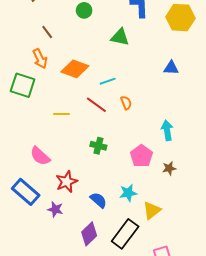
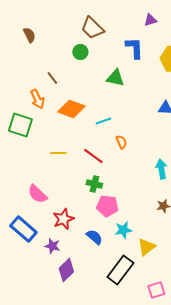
brown line: (47, 32) -> (52, 78), moved
red line: (96, 105) -> (93, 156), moved
pink pentagon: (141, 156) -> (107, 206), moved, turned -30
purple diamond: (89, 234) -> (66, 270), moved

